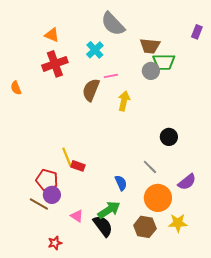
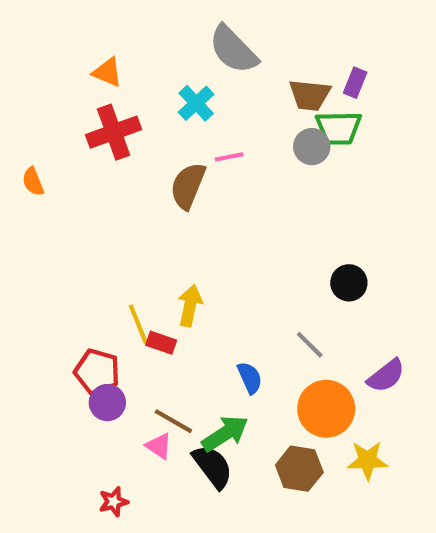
purple rectangle: (197, 32) -> (355, 83), moved
yellow arrow: (124, 101) -> (190, 306), moved
brown line: (39, 204) -> (173, 421), moved

